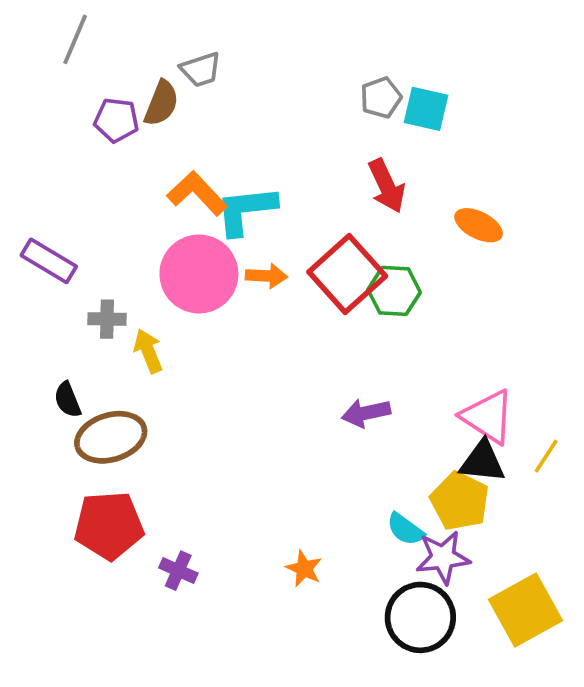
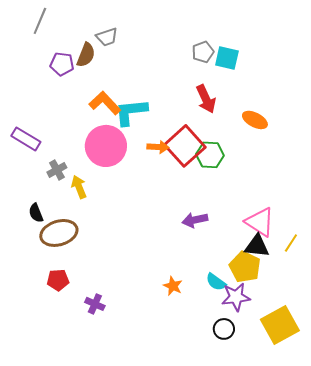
orange arrow: (266, 276) -> (158, 147), moved
gray cross: (107, 319) -> (57, 170), turned -30
red pentagon: (109, 525) -> (58, 280), size x0.6
orange star: (304, 569) -> (173, 286), moved
black circle: (420, 617) -> (224, 329), size x0.6

